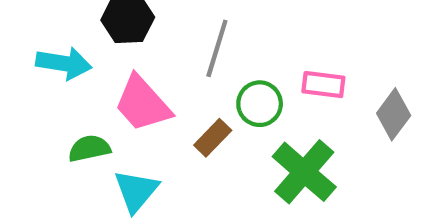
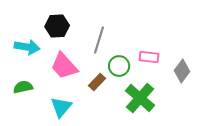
green semicircle: (89, 148) -> (23, 87), moved

